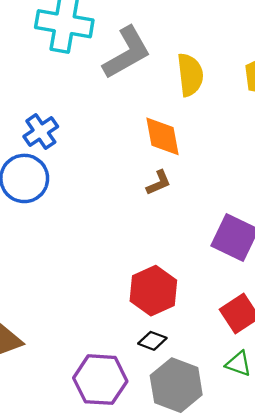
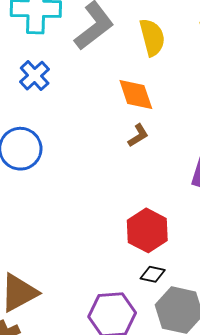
blue cross: (41, 132) -> (35, 76), moved

